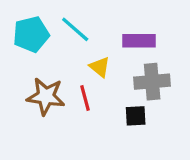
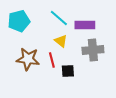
cyan line: (75, 29) -> (59, 18), moved
black square: (136, 116) -> (68, 71), moved

